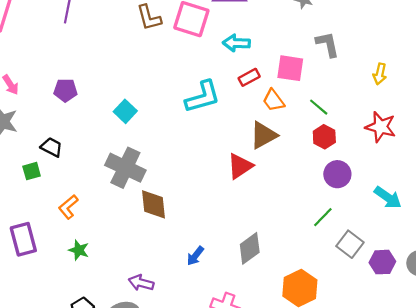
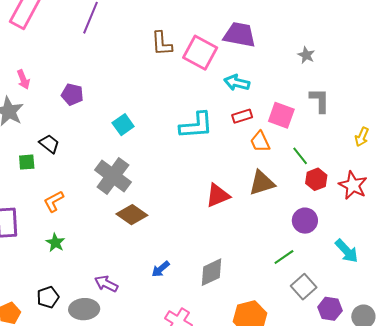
brown triangle: (263, 135) -> (262, 183), moved
red hexagon: (324, 137) -> (316, 179), moved
brown diamond: (154, 204) -> (132, 215), turned -60

